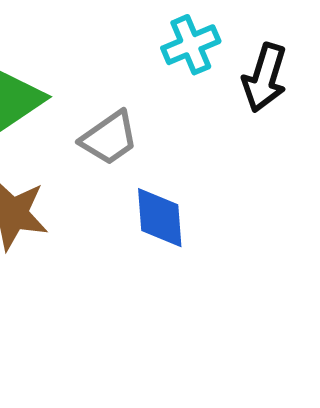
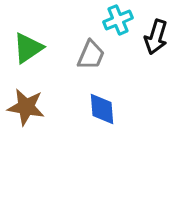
gray trapezoid: (109, 138) -> (91, 55), moved, turned -32

